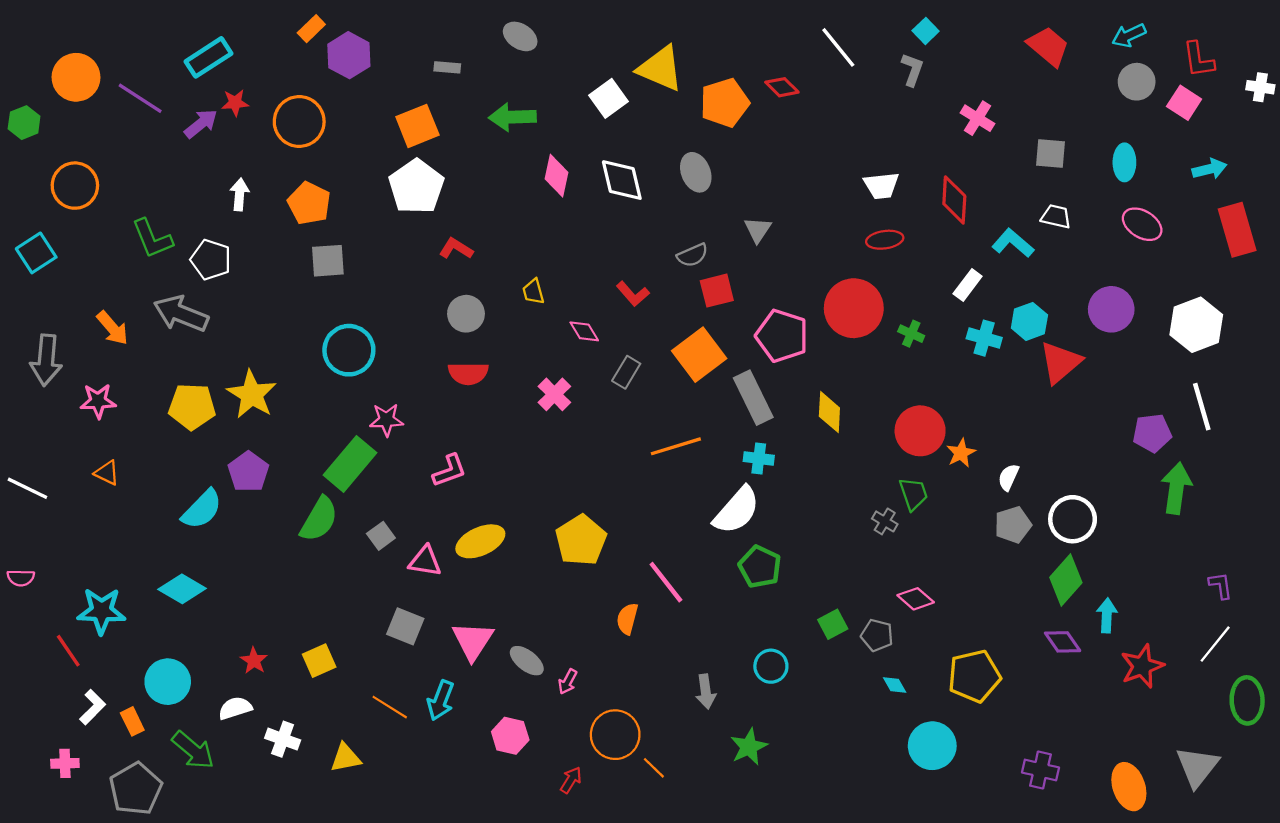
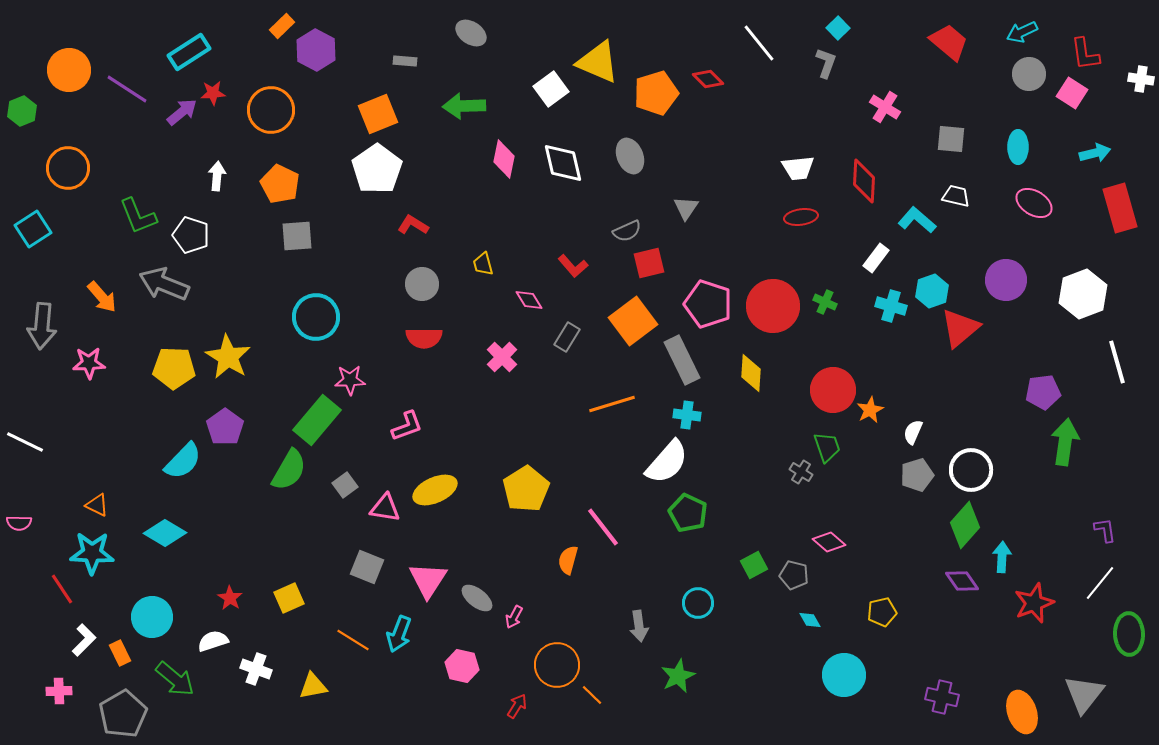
red circle: (854, 308) -> (773, 306), moved
white line: (1202, 407) -> (1117, 362), moved
orange triangle: (107, 473) -> (97, 505), moved
yellow pentagon: (974, 676) -> (882, 612), size x0.6

